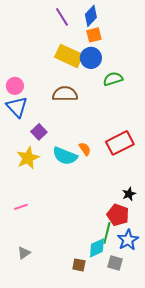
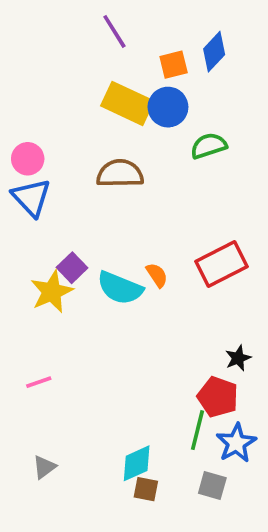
blue diamond: (91, 16) -> (214, 52), moved
purple square: (39, 132) -> (72, 268), moved
cyan diamond: (97, 248) -> (137, 463), moved

